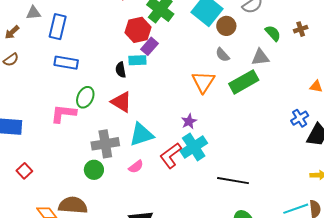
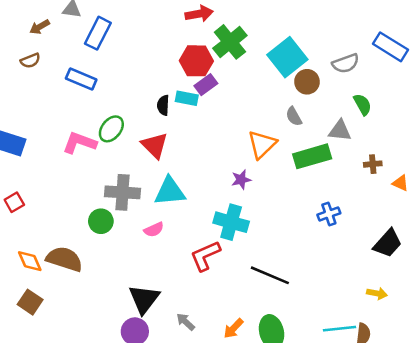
brown cross: (301, 29) -> (373, 164), moved
blue rectangle: (66, 63) -> (81, 79), moved
blue cross: (300, 118) -> (329, 214), moved
purple star: (189, 121) -> (241, 180), moved
cyan cross: (194, 147) -> (231, 222), turned 36
red L-shape: (171, 155) -> (205, 256), moved

